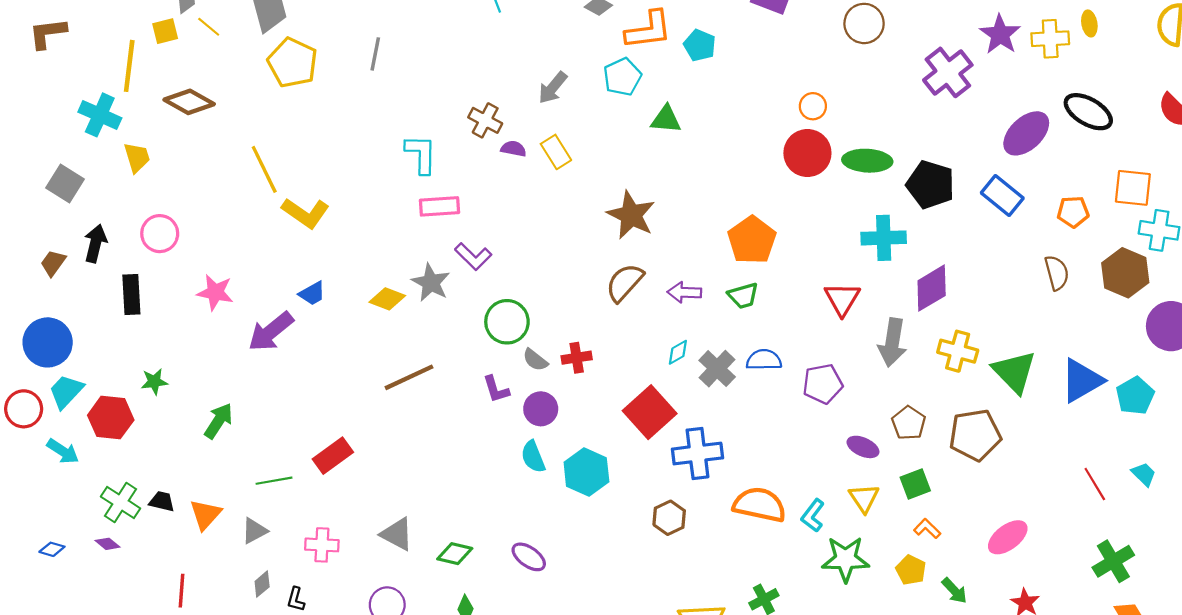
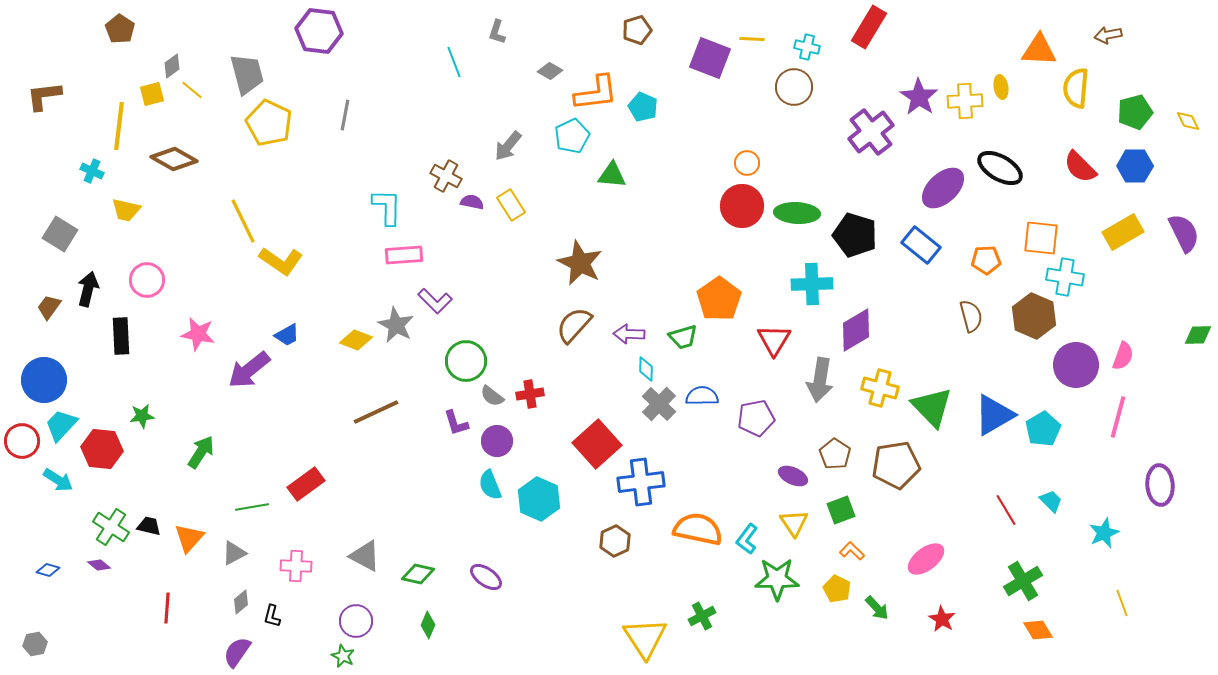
cyan cross: (100, 115) -> (92, 171), size x0.6
yellow trapezoid: (137, 157) -> (126, 210), turned 120
orange pentagon: (752, 240) -> (719, 299), moved
cyan diamond: (678, 352) -> (646, 369), moved, turned -60

